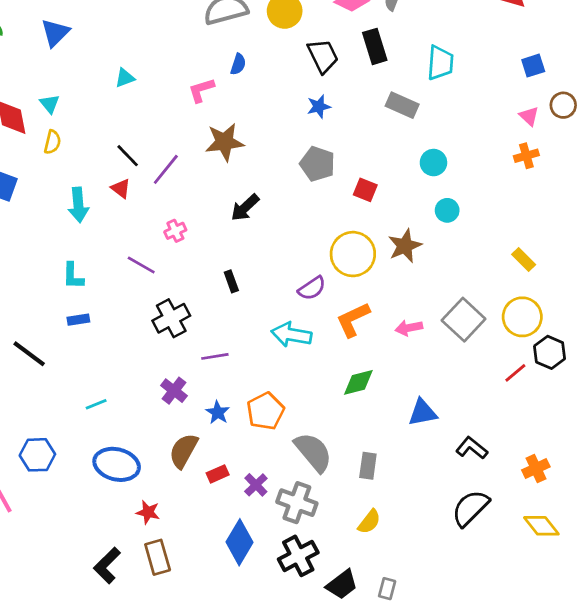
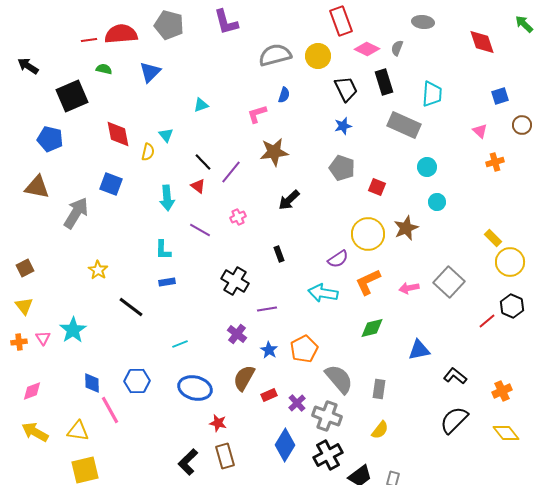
cyan triangle: (50, 104) -> (166, 135), moved
gray rectangle: (402, 105) -> (404, 125), size x1.4
pink triangle: (529, 116) -> (480, 131), moved
purple line: (141, 265) -> (200, 230), moved
yellow circle: (522, 317) -> (510, 262), moved
black cross: (171, 318) -> (235, 281), turned -32

